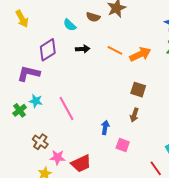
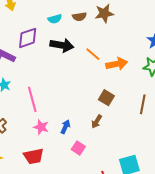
brown semicircle: (93, 17) -> (79, 17), turned -40
cyan semicircle: (70, 25) -> (55, 19), turned -72
black arrow: (83, 49) -> (62, 45), size x1.6
pink star: (58, 157) -> (41, 127), moved

